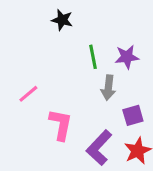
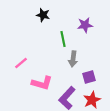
purple star: (127, 57) -> (85, 25), moved
pink L-shape: (61, 125) -> (42, 83), turned 95

